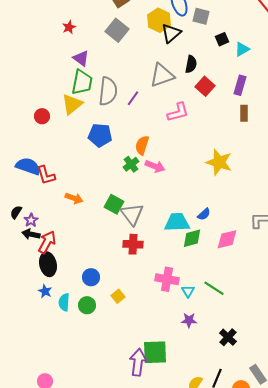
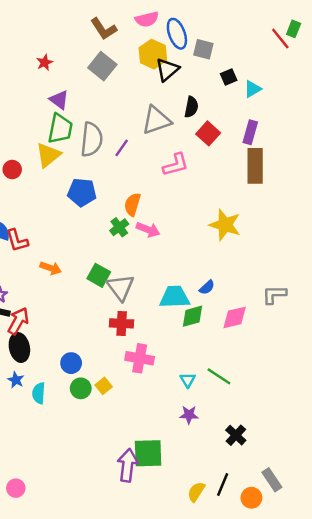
brown rectangle: (244, 113) -> (255, 166), size x1.8
pink cross: (167, 279) -> (140, 358), moved
green circle: (87, 305) -> (81, 388), moved

